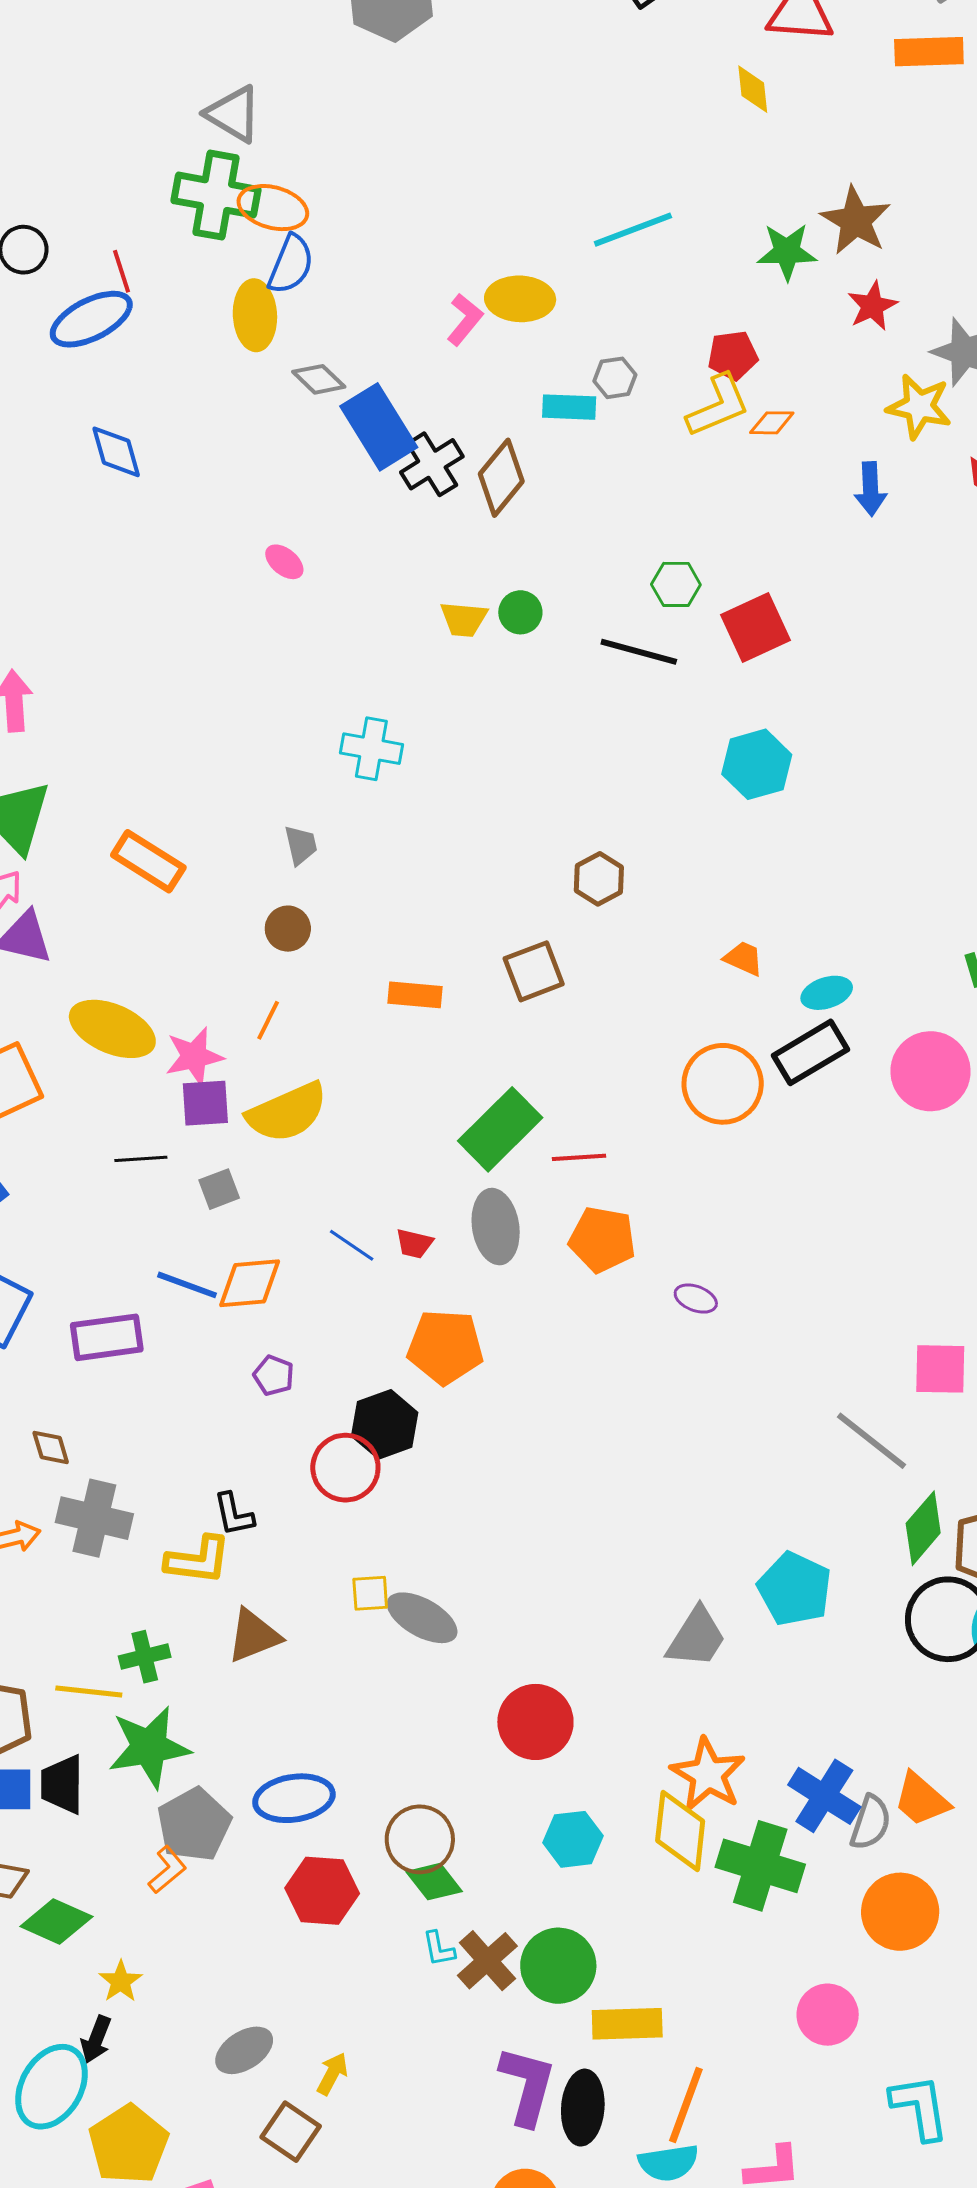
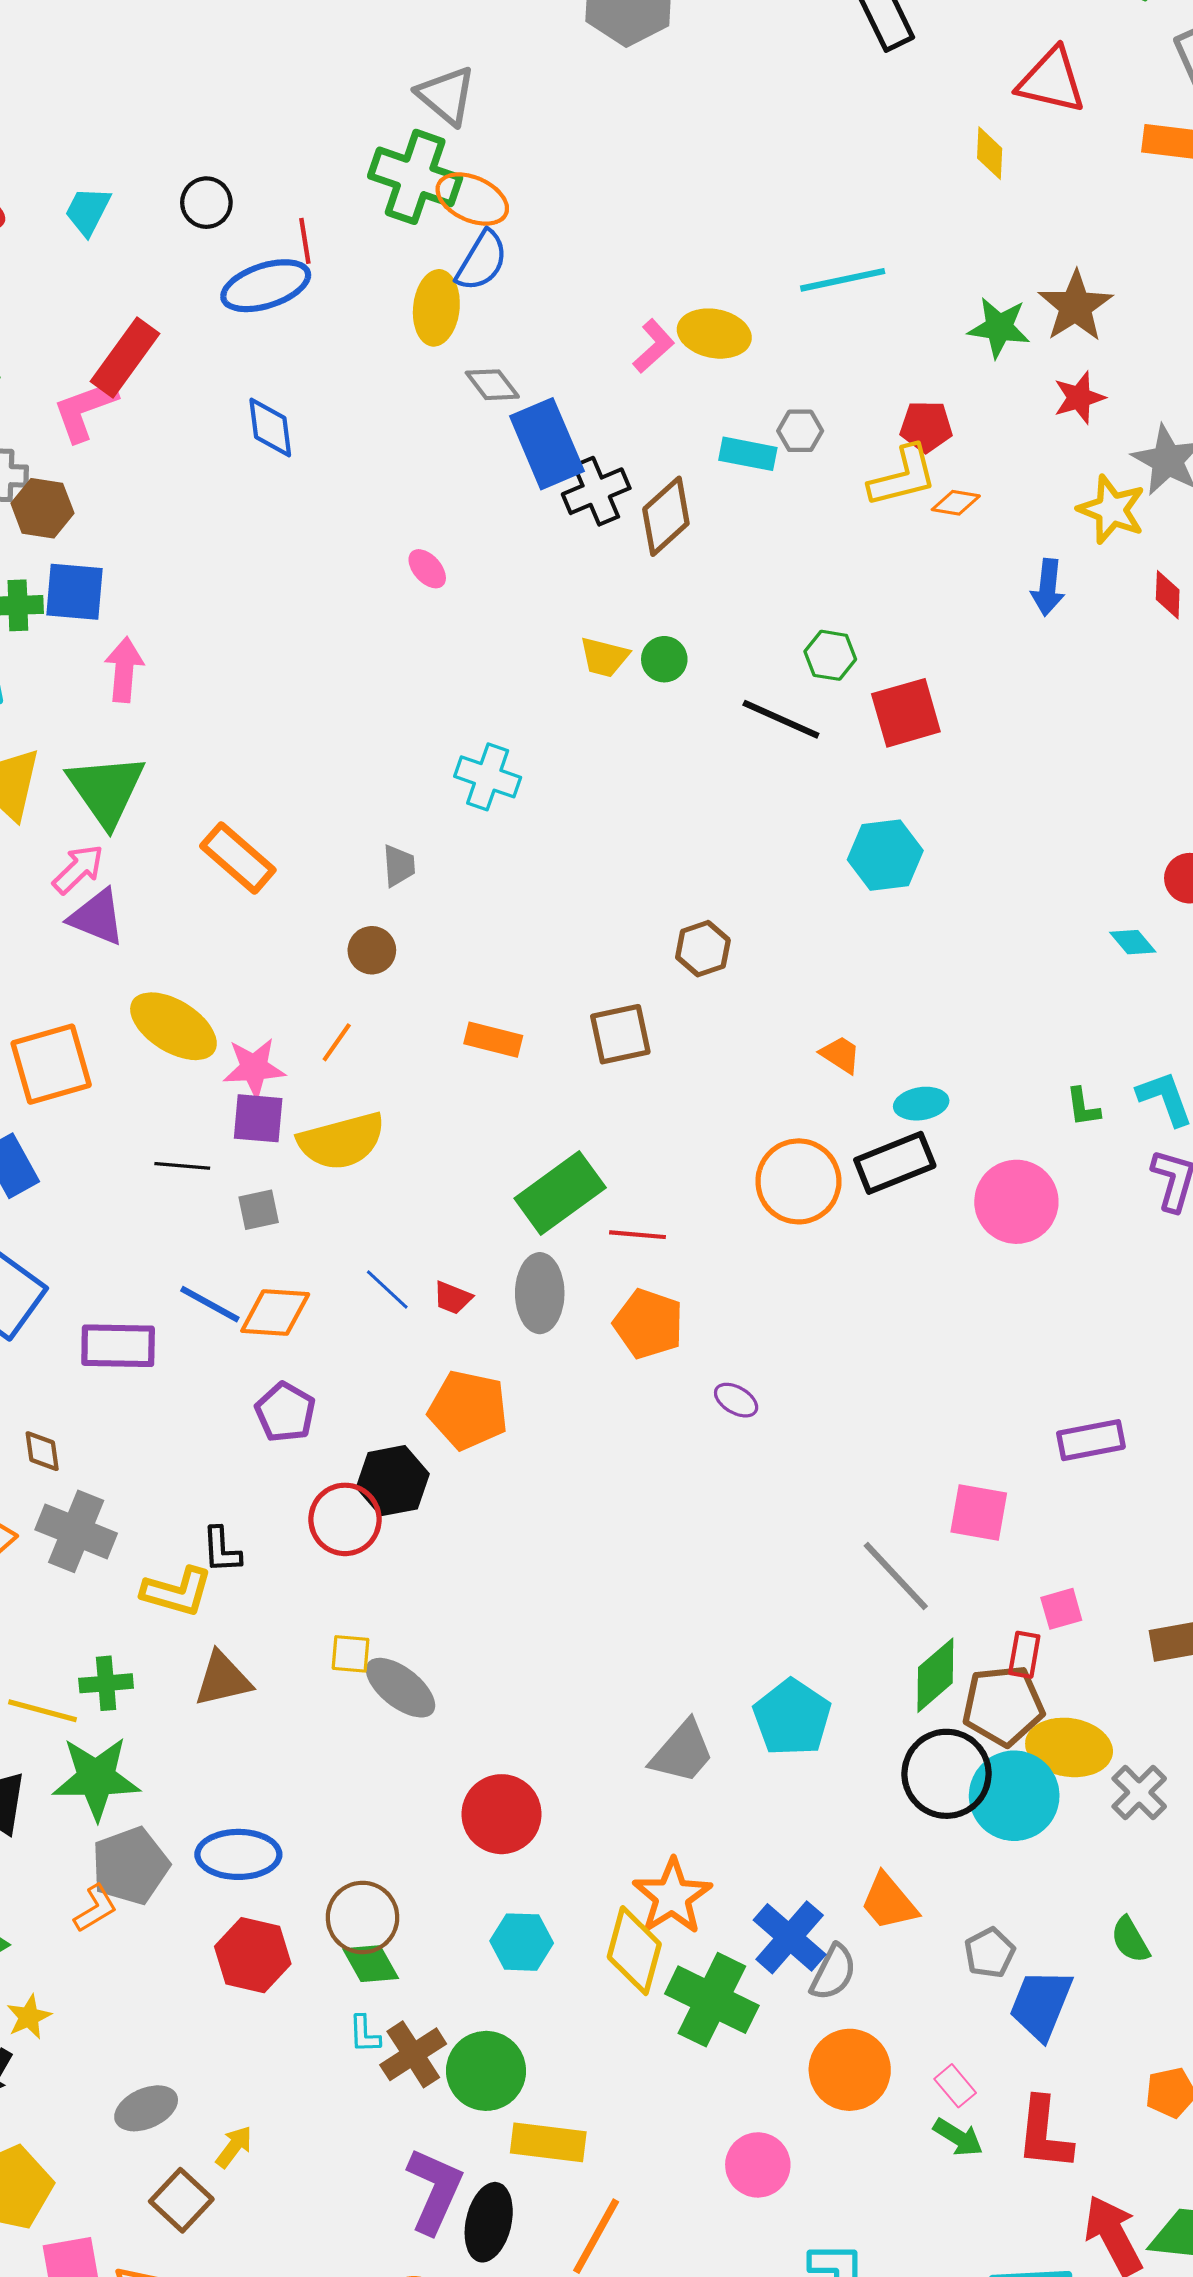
purple pentagon: (274, 1375) -> (285, 1412), size x1.4
orange trapezoid: (921, 1799) -> (889, 1902), moved

